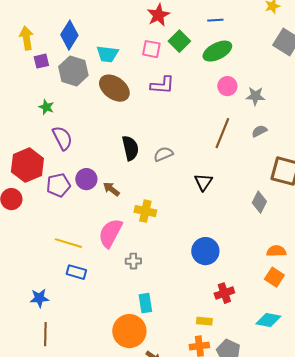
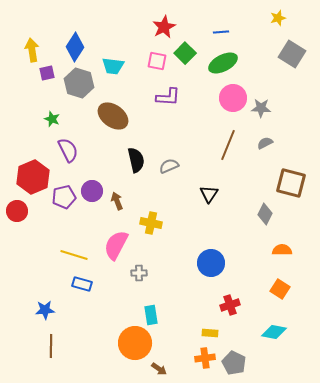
pink circle: (227, 86) -> (233, 98), size x1.4
brown ellipse: (114, 88) -> (113, 116), moved
brown arrow: (111, 189) -> (117, 201), turned 30
orange semicircle: (276, 251) -> (282, 250), moved

